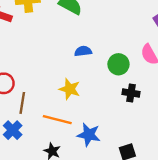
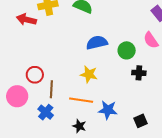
blue semicircle: (83, 51) -> (97, 43), size x1.5

